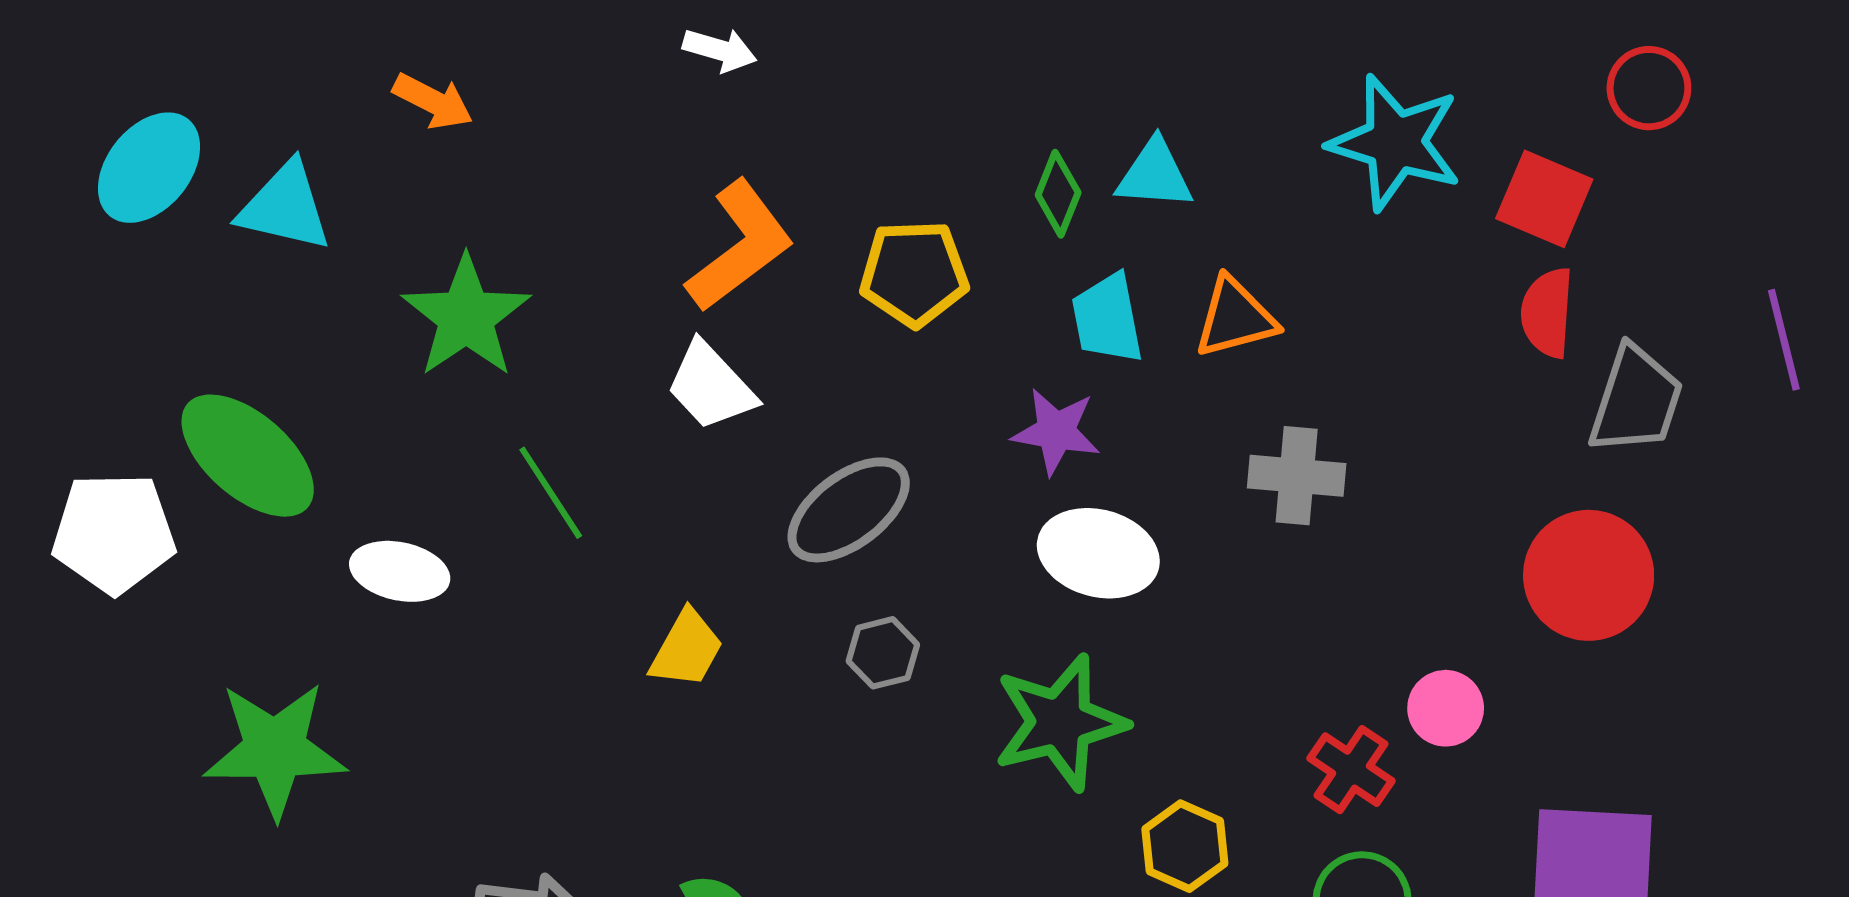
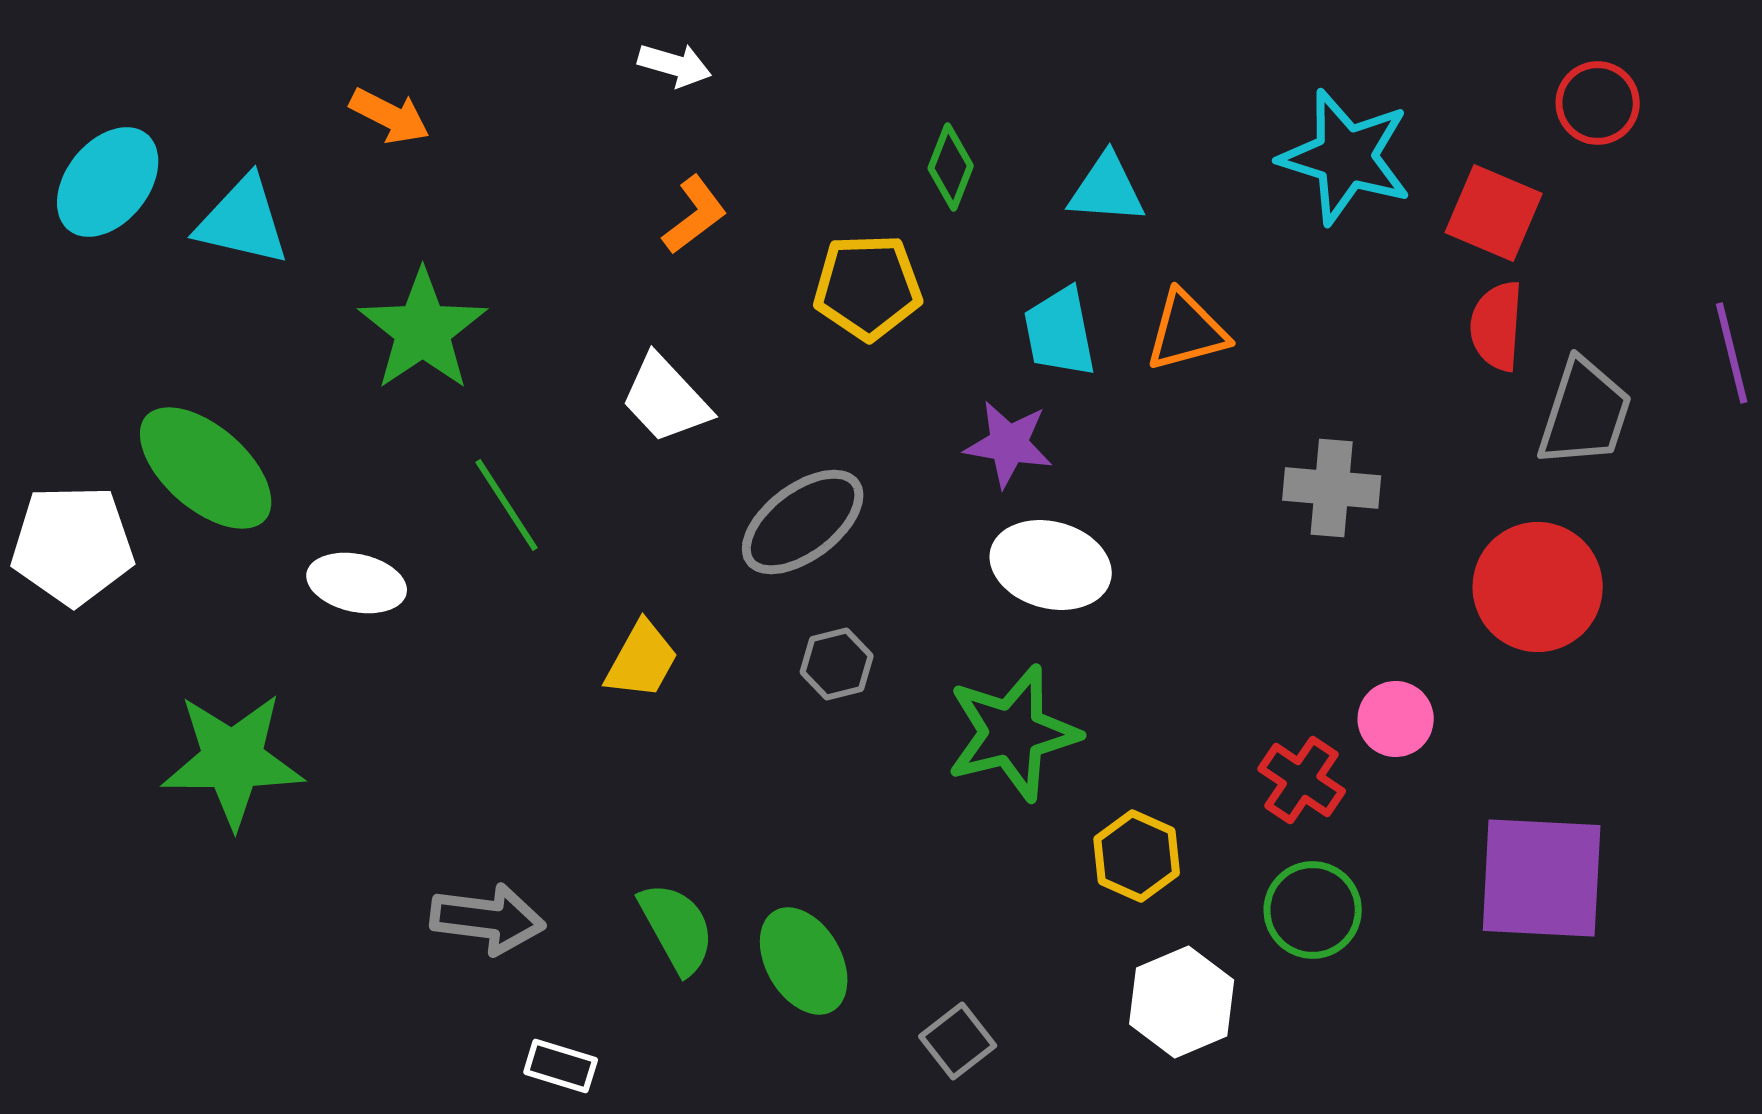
green diamond: (1058, 194) -> (951, 167), moved
orange L-shape: (740, 246) -> (695, 215), moved, size x0.6
gray cross: (1297, 476) -> (1332, 488), moved

